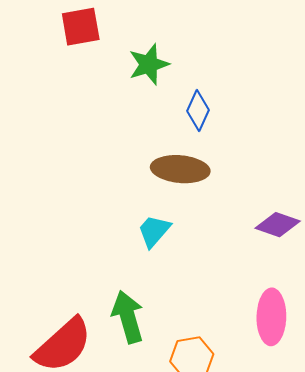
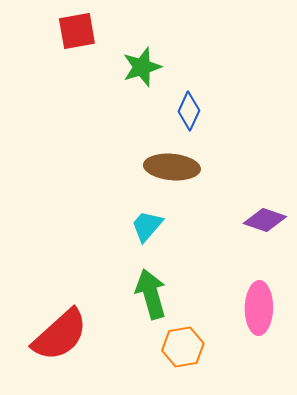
green arrow: (128, 317) -> (151, 294), moved

